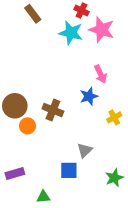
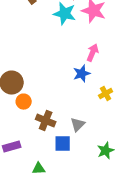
pink arrow: (101, 74) -> (93, 53), turned -132
brown cross: (53, 110) -> (46, 121), moved

